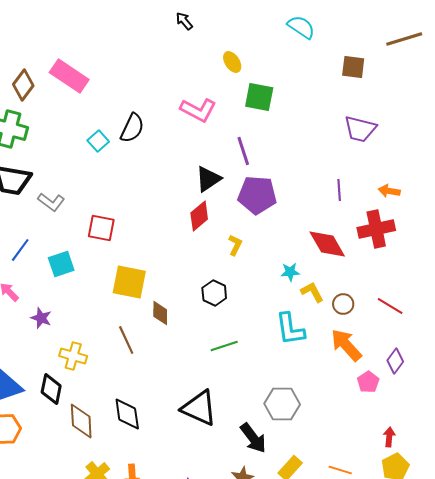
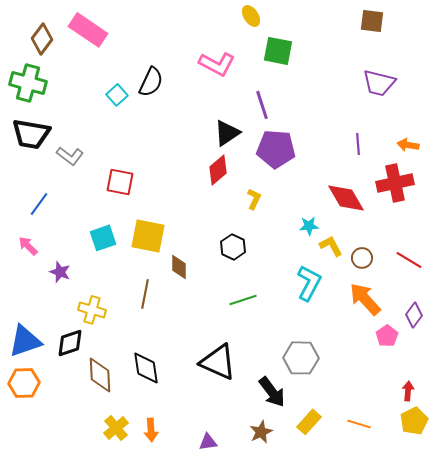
cyan square: (61, 264) -> (103, 238), moved
cyan L-shape: (290, 329) -> (309, 283), turned -144
brown line: (126, 340) -> (145, 294), turned 36
black diamond: (51, 389) -> (70, 343), turned 60

